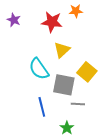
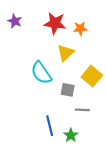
orange star: (76, 11) -> (80, 29), moved
gray square: (64, 85) -> (68, 90), size x0.6
blue line: (42, 107) -> (50, 126), moved

